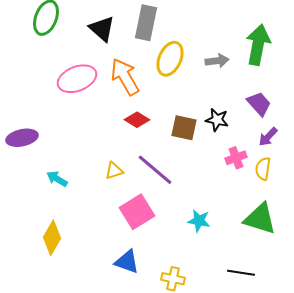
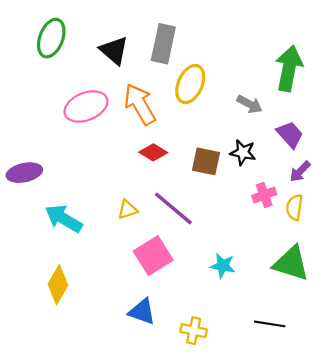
gray arrow: (217, 61) -> (250, 104), moved, turned 35
cyan arrow: (57, 179) -> (64, 219), size x1.6

